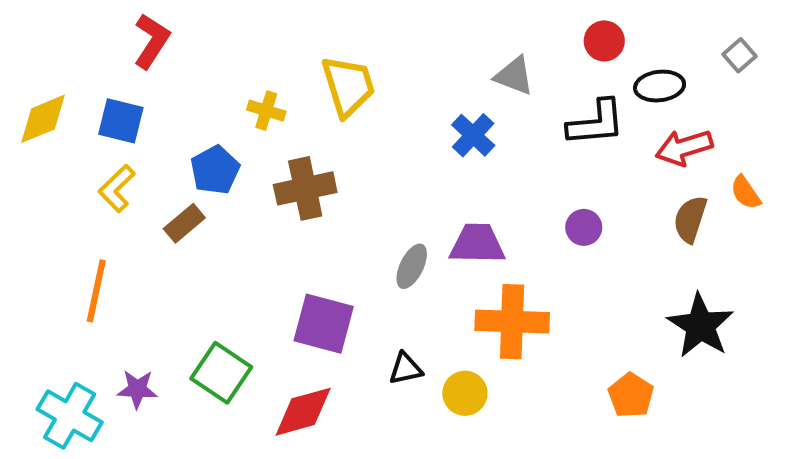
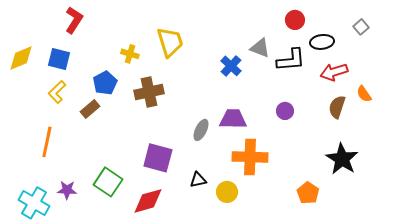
gray triangle: (514, 76) -> (260, 48), moved

